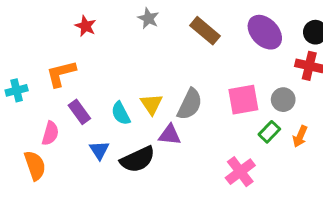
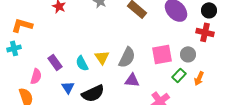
orange L-shape: (61, 74) -> (22, 25), moved, turned 30
purple triangle: (170, 135) -> (132, 80), moved

